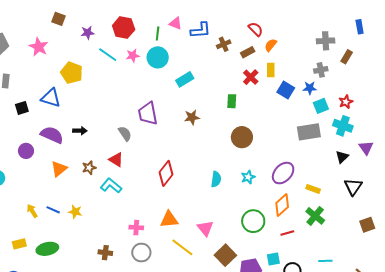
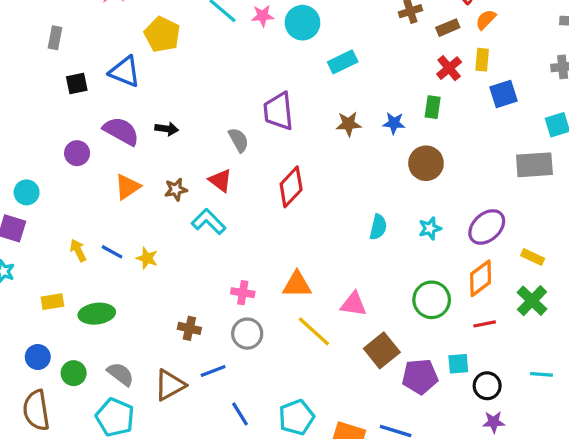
blue star: (310, 88) -> (394, 123), moved
blue square: (286, 90) -> (503, 94), turned 36
green rectangle: (232, 101) -> (433, 107), moved
red diamond: (166, 173) -> (291, 187), moved
pink triangle: (205, 228) -> (353, 304), turned -48

